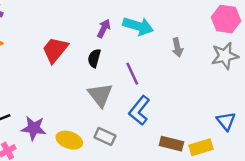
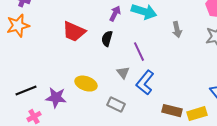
red trapezoid: (55, 50) -> (74, 32), turned -105
gray triangle: (100, 95) -> (123, 73), moved, size x0.6
yellow ellipse: (69, 140) -> (86, 84), moved

